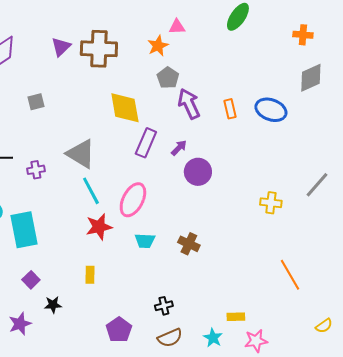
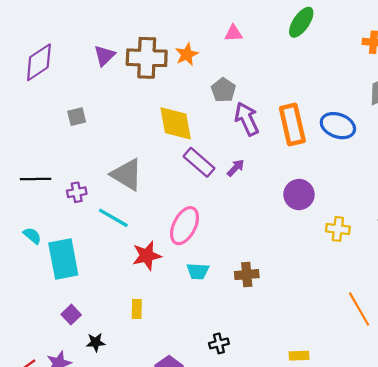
orange star: (158, 46) -> (187, 54), moved
orange rectangle: (230, 109) -> (292, 124), size x1.8
purple rectangle: (146, 143) -> (199, 162), turned -72
purple circle: (198, 172) -> (299, 195), moved
cyan line: (91, 191) -> (113, 218), moved, turned -32
brown cross: (189, 244) -> (247, 275), turned -30

